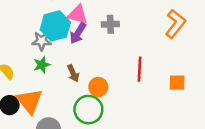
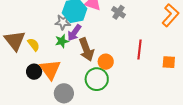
gray cross: (110, 24) -> (118, 12), turned 32
purple arrow: (78, 33) -> (74, 33), moved
brown arrow: (73, 73) -> (86, 50), size x1.6

